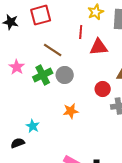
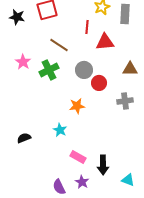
gray circle: (65, 75) -> (84, 70), moved
red circle: (103, 89) -> (99, 83), moved
cyan star: (33, 126) -> (60, 130), moved

